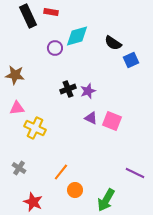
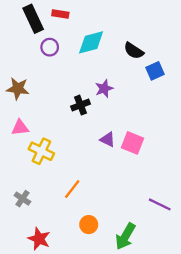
purple circle: (55, 48) -> (50, 47), moved
purple star: (88, 91) -> (104, 89), moved
orange line: (61, 172) -> (72, 189), moved

